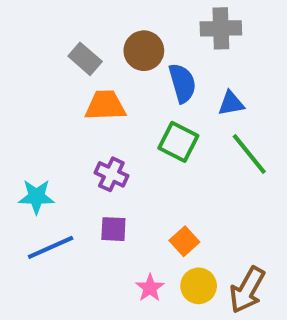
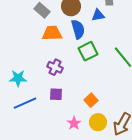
blue semicircle: (182, 83) -> (78, 29), moved
blue triangle: (231, 103) -> (98, 15), moved
green square: (178, 142) -> (88, 51), turned 36

